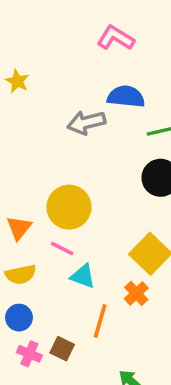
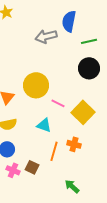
blue semicircle: (126, 97) -> (69, 21), turned -85
pink line: (62, 249) -> (58, 103), moved
orange cross: (136, 293) -> (74, 144), moved, turned -32

